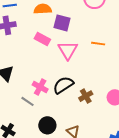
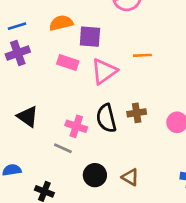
pink triangle: (68, 50) -> (104, 71), turned 35
black semicircle: (63, 85) -> (106, 118), turned -60
brown cross: (86, 96) -> (137, 113), moved, turned 32

